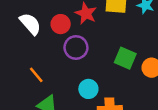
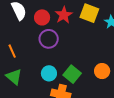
green square: (125, 58) -> (72, 74), moved

